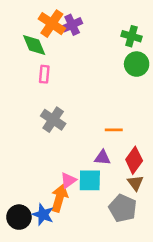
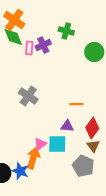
orange cross: (52, 24) -> (14, 20), moved
purple cross: (72, 25) -> (43, 45), moved
green cross: (132, 36) -> (66, 31), moved
pink rectangle: (44, 74) -> (29, 48), moved

